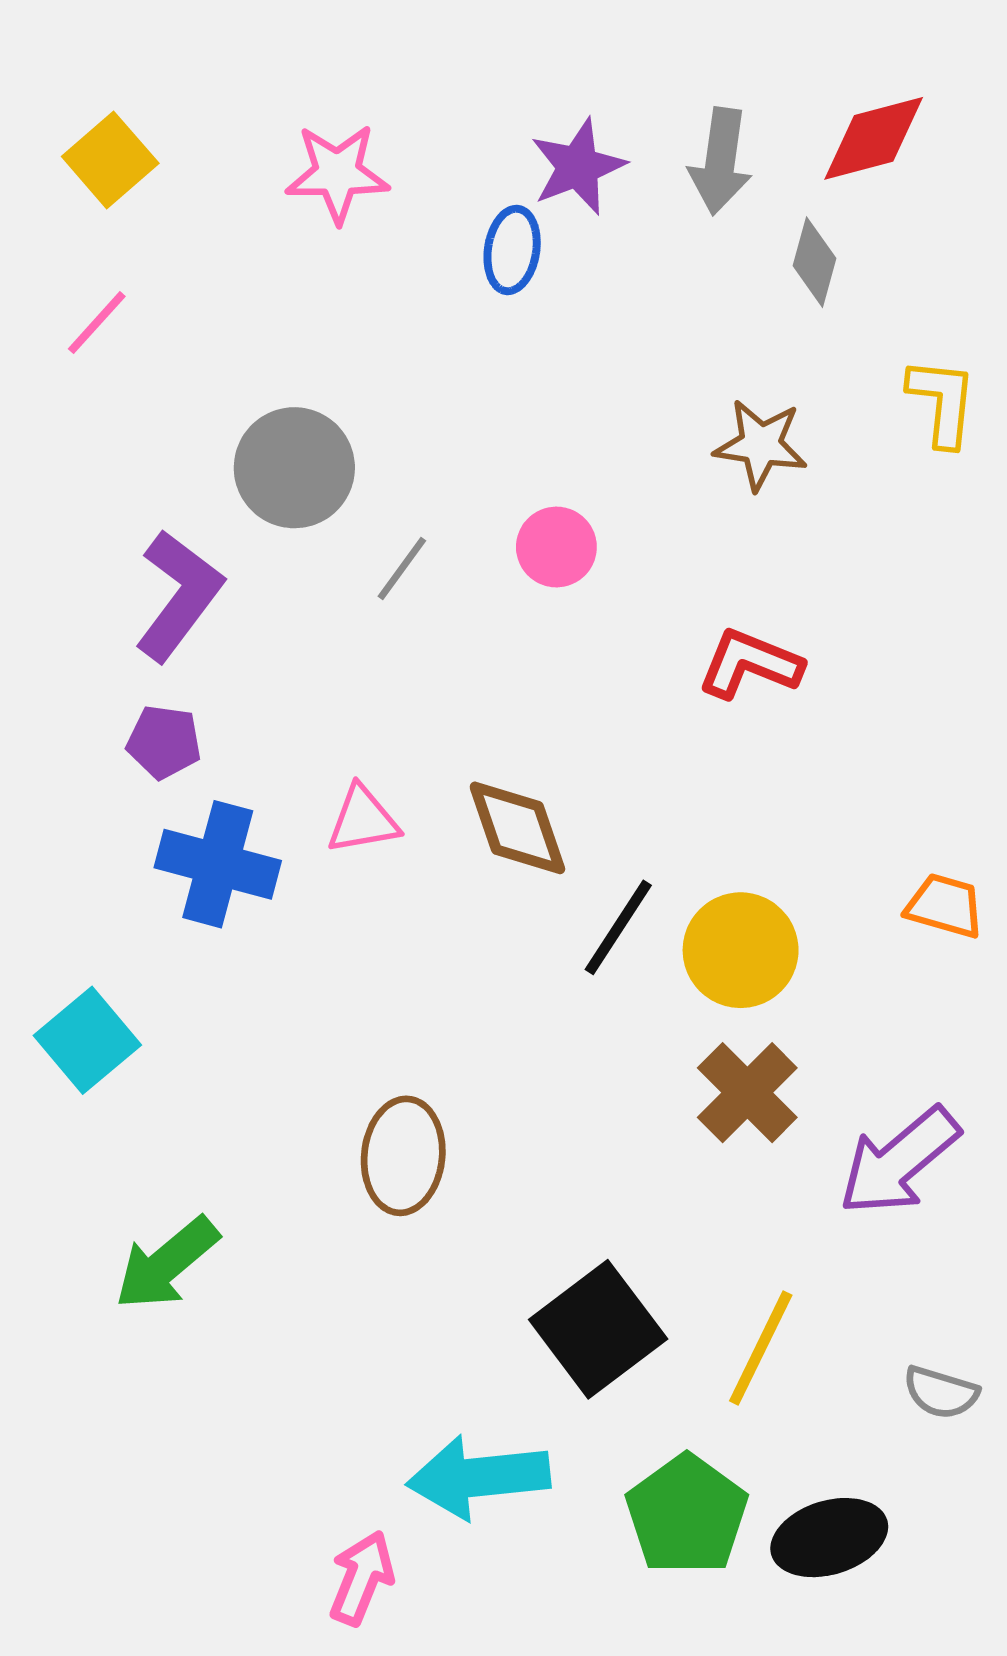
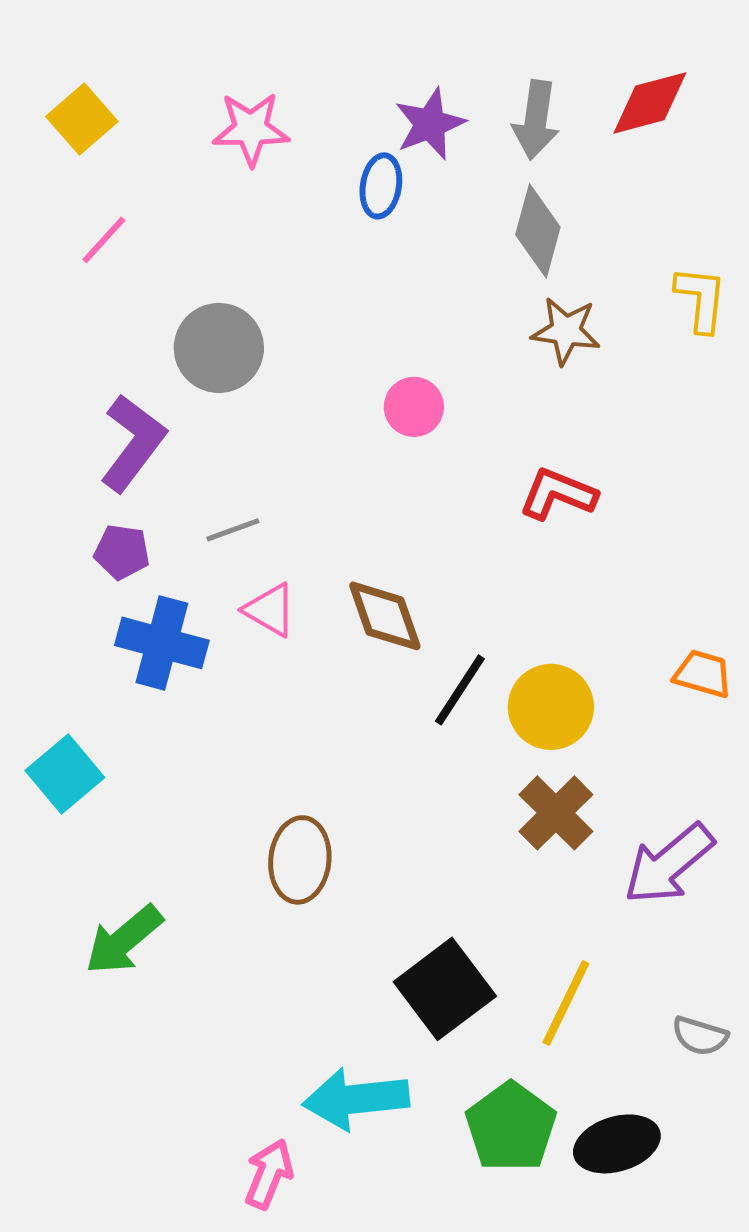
gray diamond: (814, 262) -> (538, 231), moved, size x1.4
pink line: (97, 323) -> (104, 240), moved
gray line: (402, 569) -> (233, 530), moved, turned 34
pink triangle: (363, 820) -> (270, 610), turned 40

